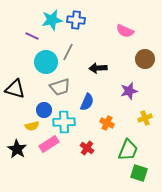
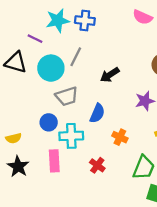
pink semicircle: (125, 31) -> (143, 17), moved
black arrow: (98, 68) -> (110, 75), turned -30
black triangle: (15, 89) -> (16, 62), moved
yellow semicircle: (32, 126) -> (14, 138), moved
pink rectangle: (49, 144) -> (54, 161), turned -60

